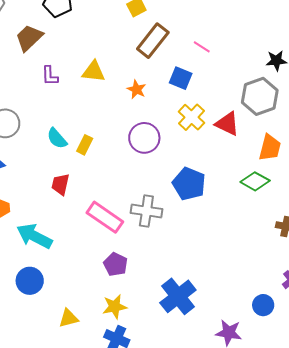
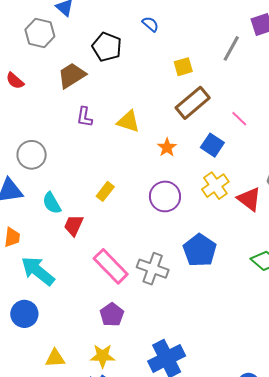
cyan semicircle: (57, 138) -> (52, 203), moved

